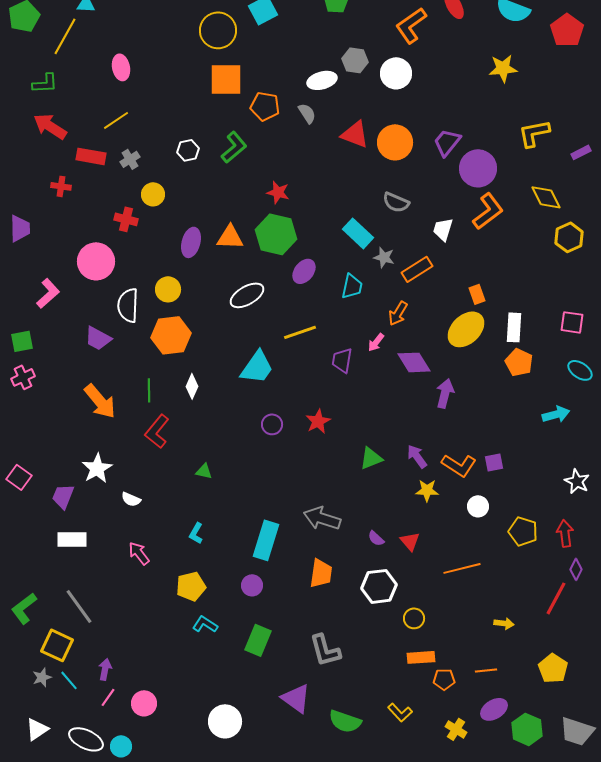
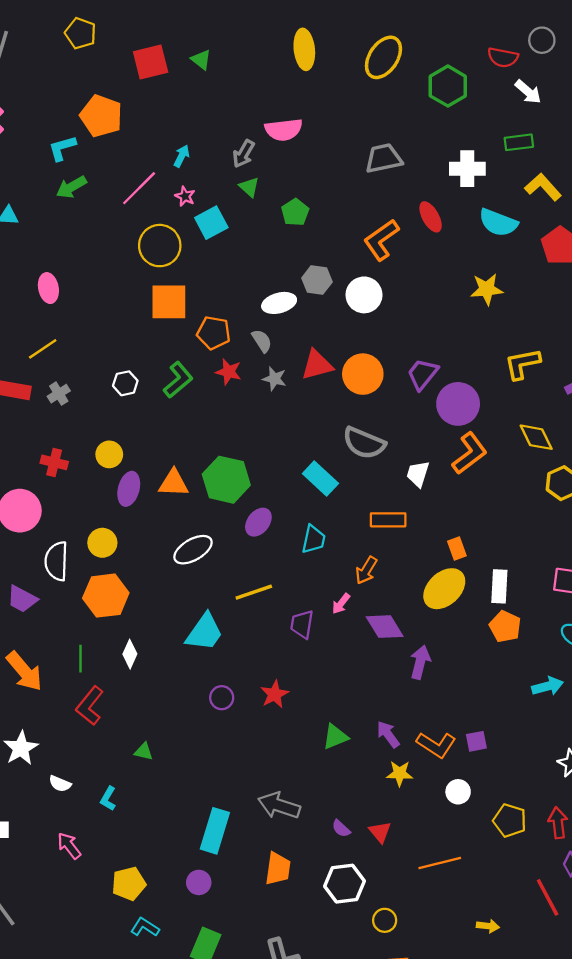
red triangle: (355, 134) -> (317, 365), turned -36
red star: (278, 192) -> (229, 372), moved
yellow circle: (153, 194) -> (109, 454), moved
gray semicircle: (396, 202) -> (364, 443), size x1.4
gray star: (384, 257) -> (274, 379), moved
orange rectangle: (417, 269) -> (388, 520), turned 32
cyan L-shape: (196, 533) -> (108, 799), moved
red line: (556, 598) -> (548, 897), turned -56

